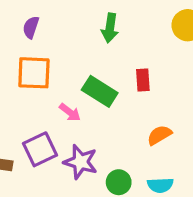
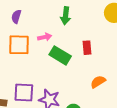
pink arrow: (70, 112) -> (45, 37), moved, turned -48
purple square: (40, 149) -> (24, 92), turned 30

